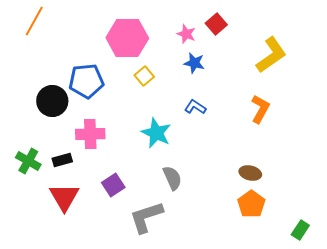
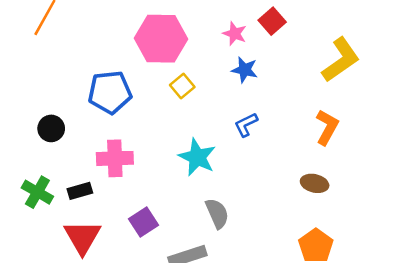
black circle: (52, 101) -> (51, 128), moved, size x0.7
blue L-shape: (195, 107) -> (246, 125), turned -60
brown ellipse: (250, 173) -> (315, 183), moved

